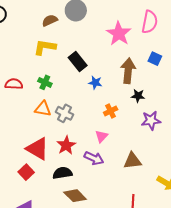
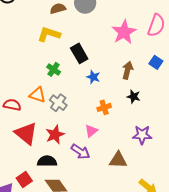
brown arrow: (128, 71) -> (128, 70), size x0.7
green cross: (45, 82) -> (54, 69), moved
red semicircle: (14, 84) -> (12, 105), moved
purple star: (151, 120) -> (142, 135), moved
red square: (26, 172) -> (24, 179), moved

